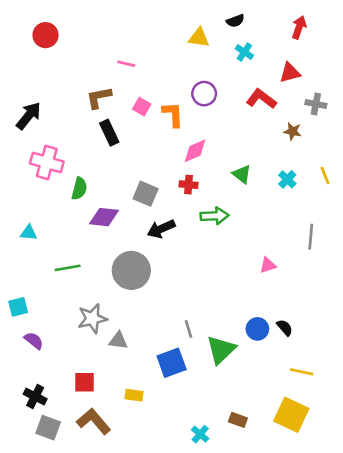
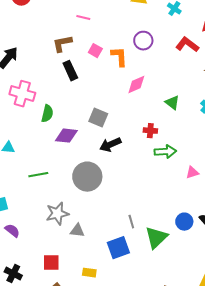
red cross: (189, 185) -> (150, 131), moved
green arrow: (215, 216) -> (165, 152), moved

